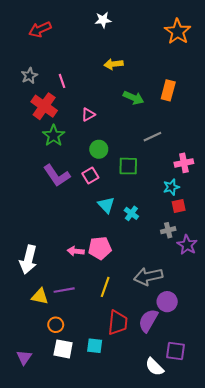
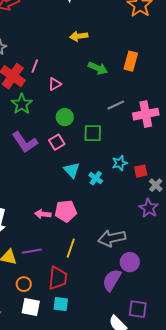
pink line: (62, 81) -> (35, 66), moved, turned 40
pink cross: (184, 163) -> (146, 114), moved, size x1.4
cyan star: (171, 187) -> (120, 163), moved
gray cross: (168, 230) -> (156, 185), moved, turned -32
red trapezoid: (118, 323) -> (58, 278), moved

